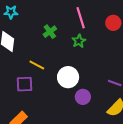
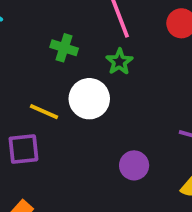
green cross: (50, 32) -> (64, 48), turned -32
white circle: (68, 77) -> (89, 99), moved

